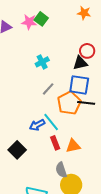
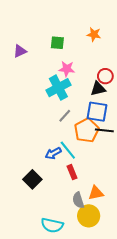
orange star: (84, 13) -> (94, 34), moved
green square: (41, 19) -> (57, 43), turned -32
pink star: (29, 22) -> (67, 69), moved
cyan cross: (42, 62) -> (58, 88), size x1.6
orange triangle: (73, 146) -> (96, 193), moved

